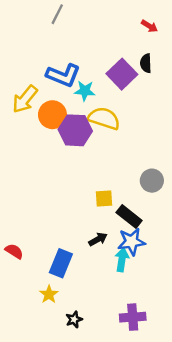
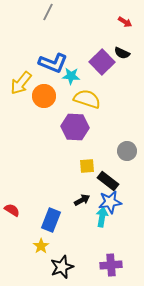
black semicircle: (146, 63) -> (122, 53), turned -63
purple hexagon: (75, 130) -> (75, 127), moved
black star: (74, 319) -> (62, 267), size x1.6

